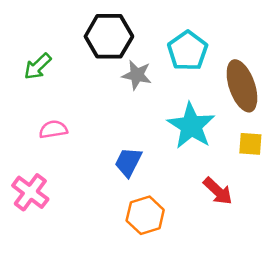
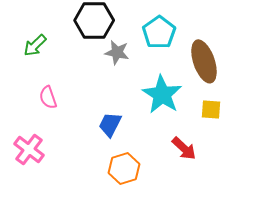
pink semicircle: (53, 129) -> (48, 97), turned -100

